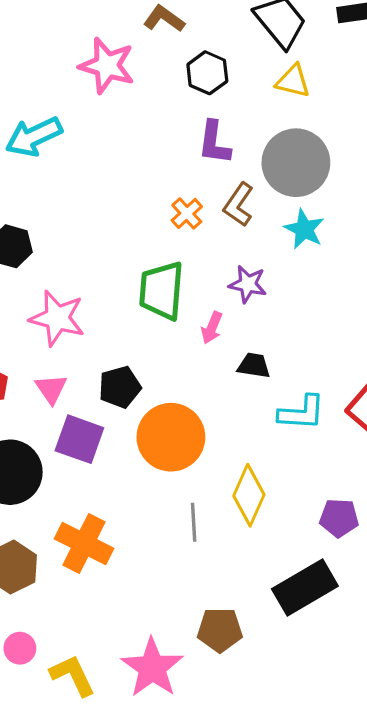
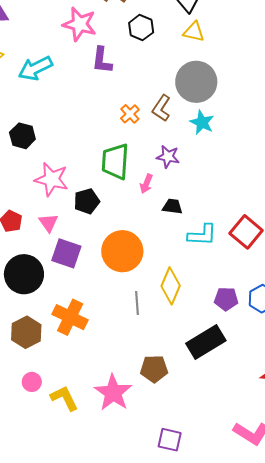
purple L-shape: (214, 143) -> (102, 60), moved
black pentagon: (120, 387) -> (87, 201), moved

